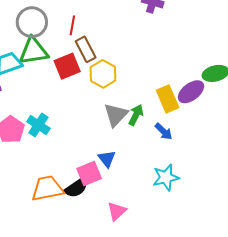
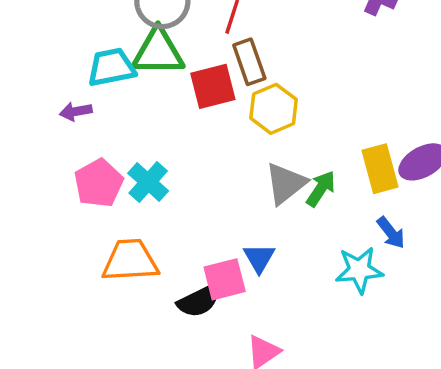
blue arrow: (164, 131) -> (391, 233), moved
cyan star: (166, 177) -> (359, 270), moved
orange trapezoid: (47, 188) -> (130, 261), moved

